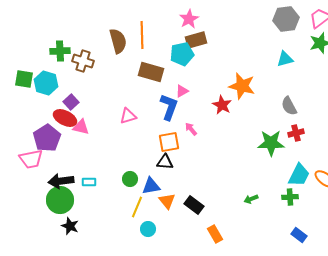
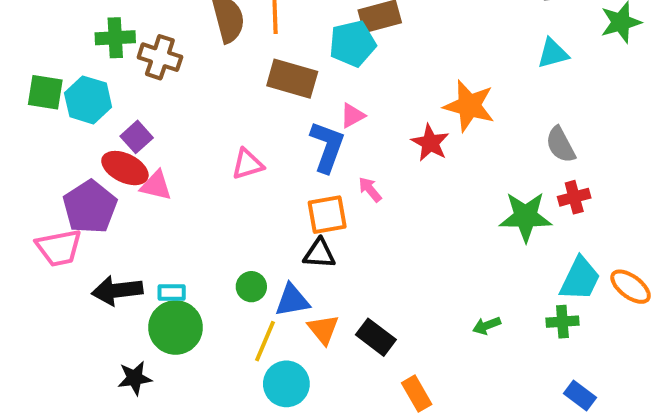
green circle: (60, 200) -> (176, 327), moved
black star: (70, 226) -> (135, 378), turned -30
cyan circle: (148, 229) -> (286, 384), size x1.5

